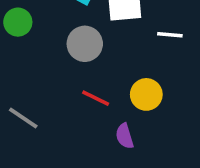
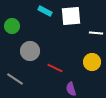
gray circle: (85, 44) -> (30, 51), moved
yellow circle: (146, 94) -> (92, 62), moved

